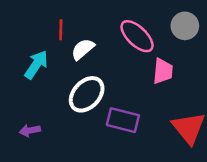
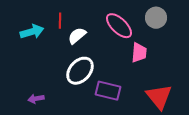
cyan arrow: (36, 65) -> (32, 32), moved, turned 40

